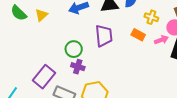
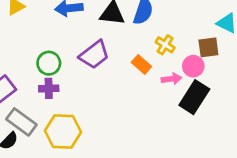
purple trapezoid: (104, 36) -> (94, 55), turned 45
purple cross: (78, 67) -> (49, 88), turned -32

